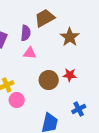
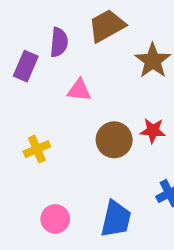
purple semicircle: (26, 33) -> (59, 42), moved
pink circle: (17, 100) -> (55, 219), moved

